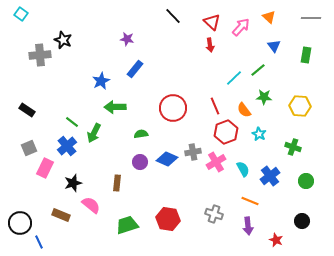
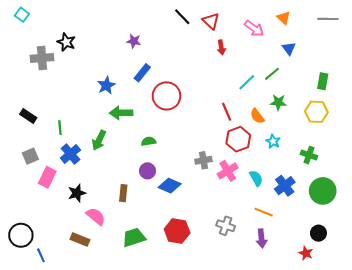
red triangle: (212, 22) -> (211, 21), moved
pink arrow: (241, 27) -> (254, 28), turned 84
green rectangle: (306, 55) -> (323, 81), moved
red circle: (173, 108) -> (167, 96), moved
green line: (72, 122) -> (60, 128), moved, turned 48
blue diamond: (167, 159) -> (170, 186), moved
green circle: (306, 181) -> (323, 191), size x1.6
brown rectangle: (61, 215) -> (80, 239), moved
red star: (276, 240) -> (306, 253), moved

